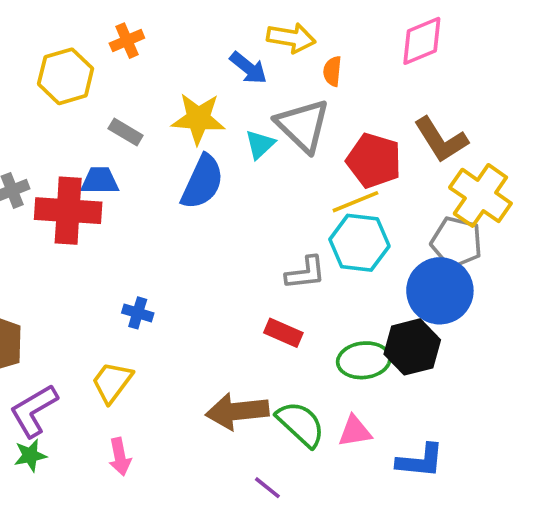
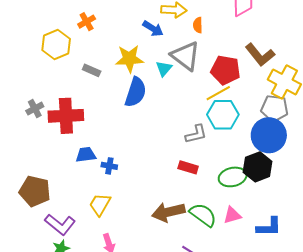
blue trapezoid: (100, 181) -> (86, 155), moved
purple L-shape: (34, 411) -> (60, 224), turned -104

